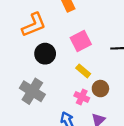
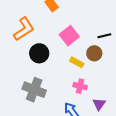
brown circle: (100, 89) -> (94, 53), moved

